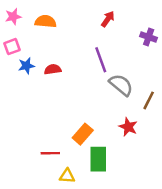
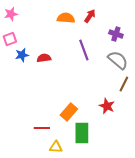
orange semicircle: (46, 21) -> (66, 18), moved
purple cross: (149, 37) -> (116, 34), moved
gray semicircle: (121, 85) -> (118, 60), moved

